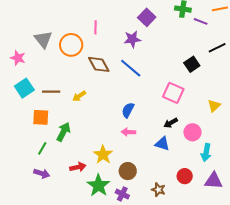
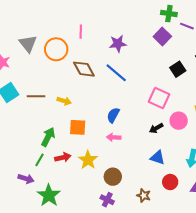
purple square: (147, 17) -> (162, 37), moved
yellow arrow: (79, 96) -> (64, 101), turned -128
orange square: (41, 117) -> (78, 127), moved
pink circle: (192, 132) -> (179, 121), moved
blue triangle: (162, 144) -> (158, 158), moved
green line: (42, 148) -> (40, 160), moved
red arrow: (78, 167) -> (63, 157), moved
green star: (98, 185) -> (49, 195), moved

